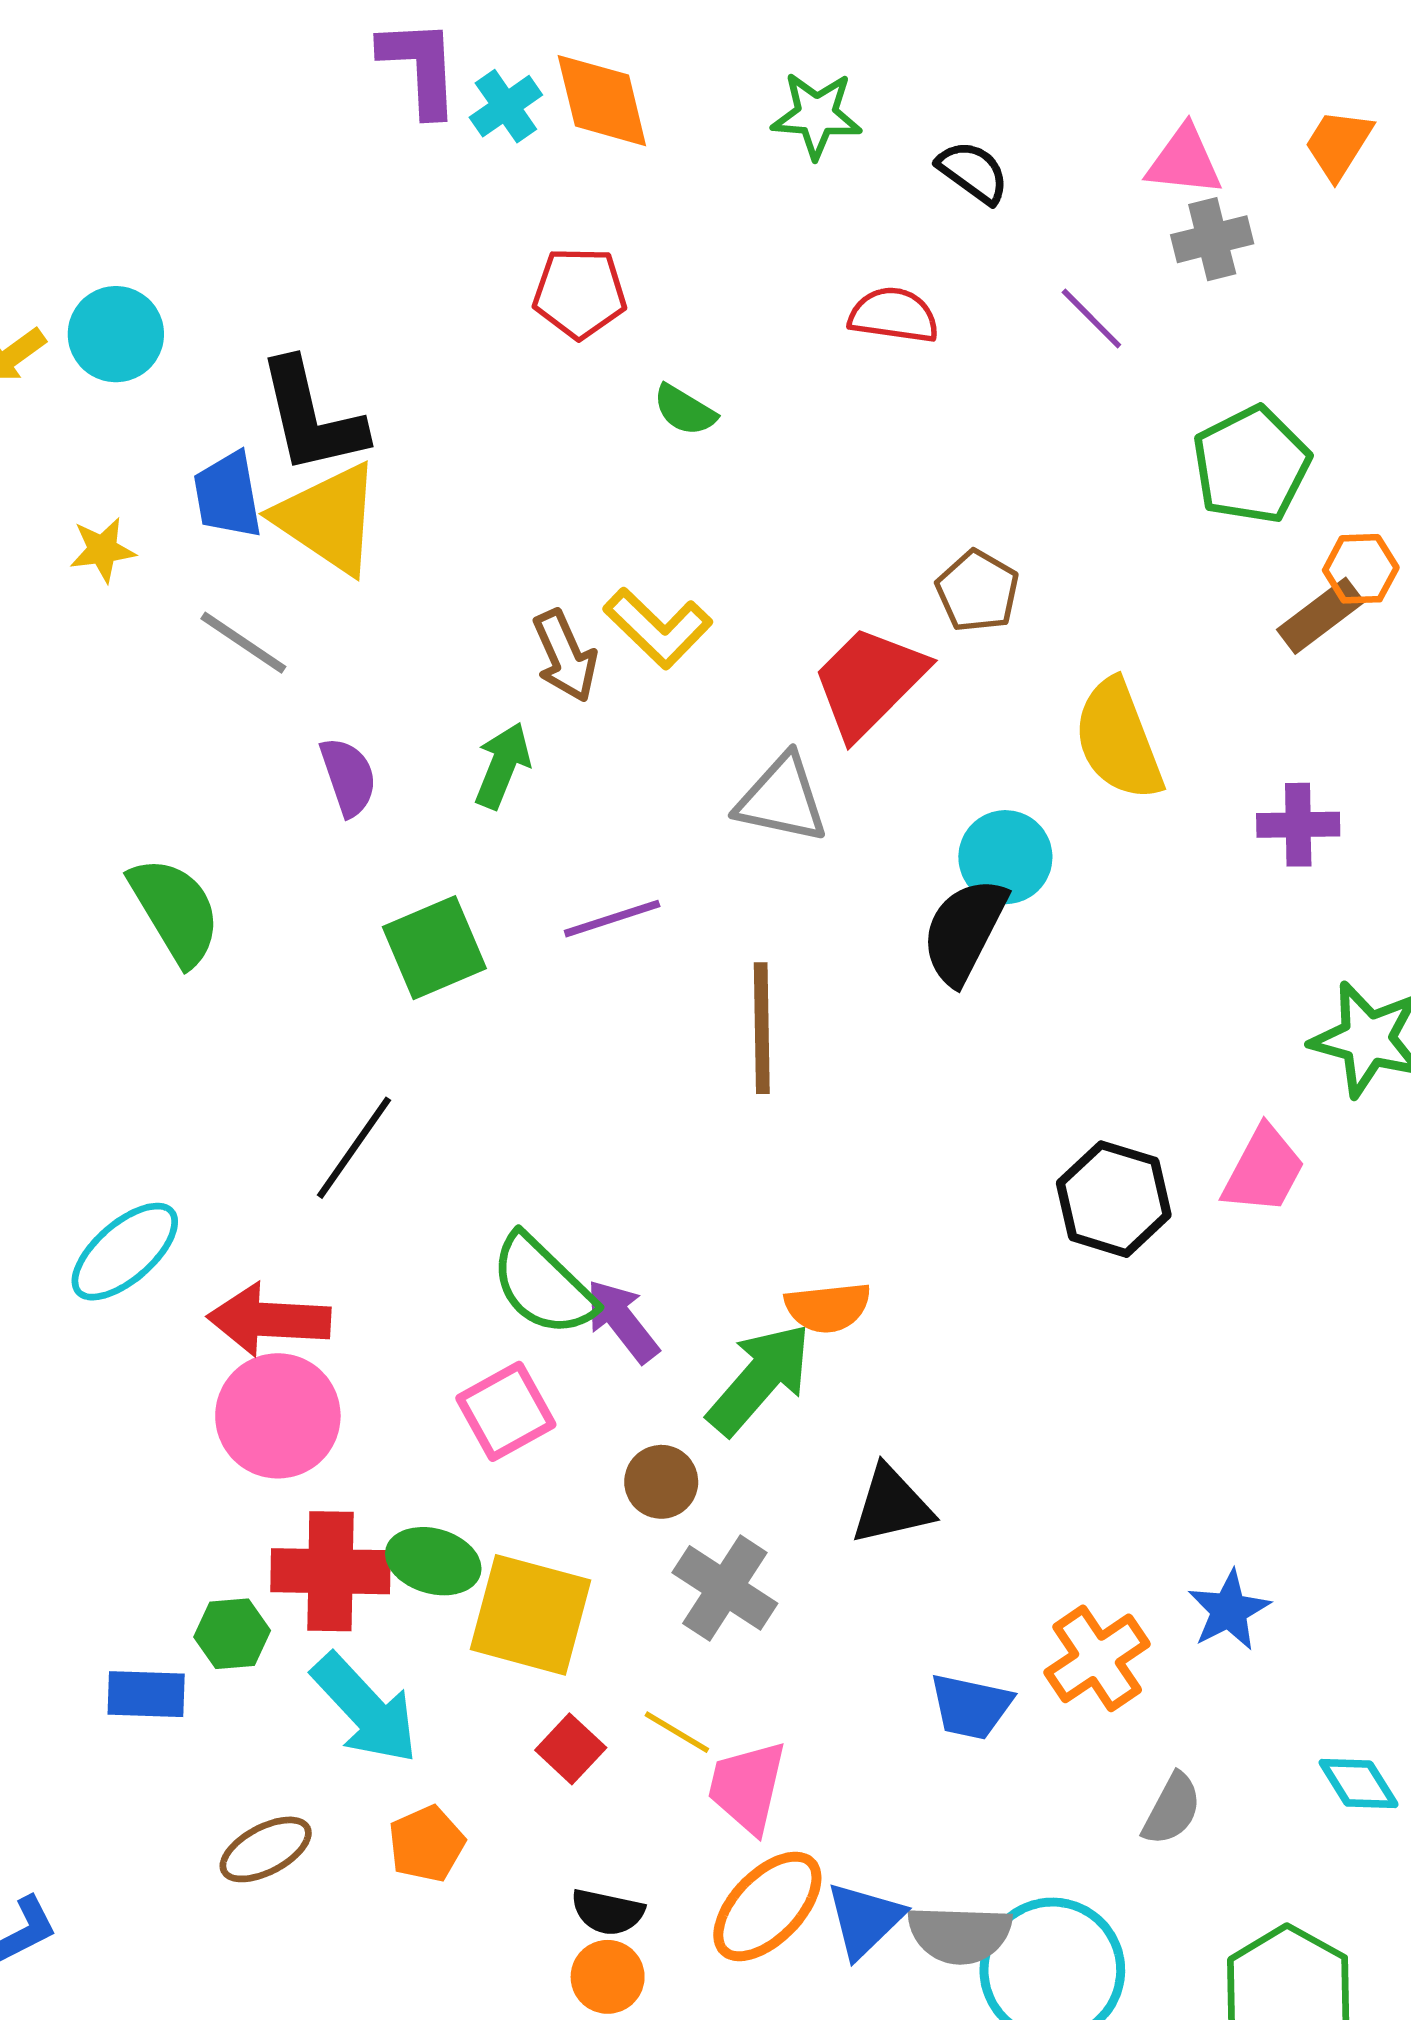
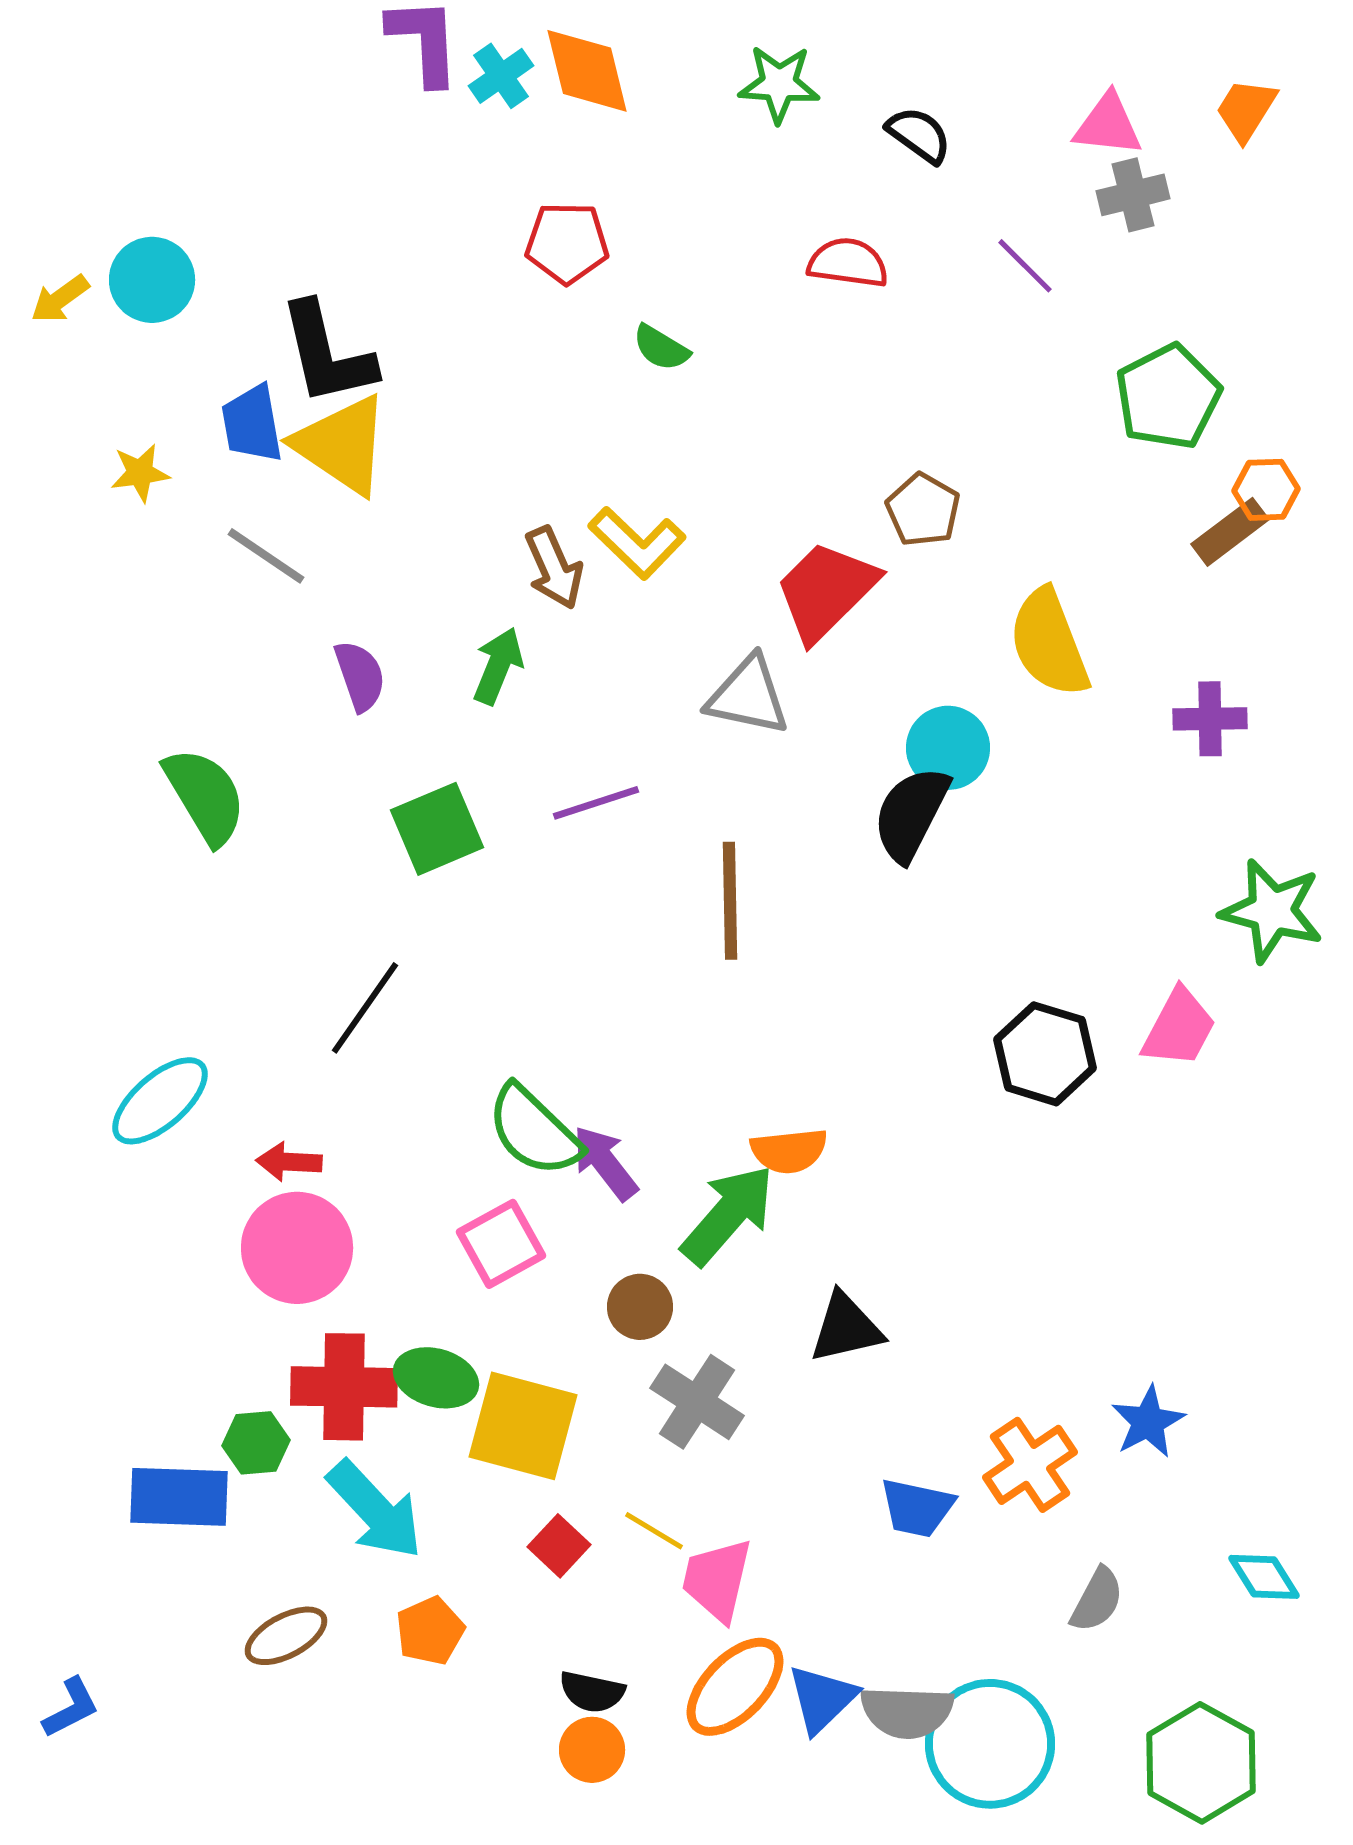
red arrow: (269, 1320) -> (289, 1162), size x0.6
blue rectangle: (146, 1694) -> (179, 1497), size x1.4

